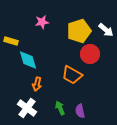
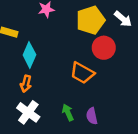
cyan diamond: (28, 60) -> (29, 55), turned 40
orange arrow: (37, 84) -> (26, 84), moved

